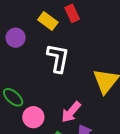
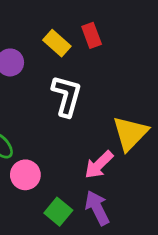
pink arrow: (71, 112) -> (99, 165), moved

